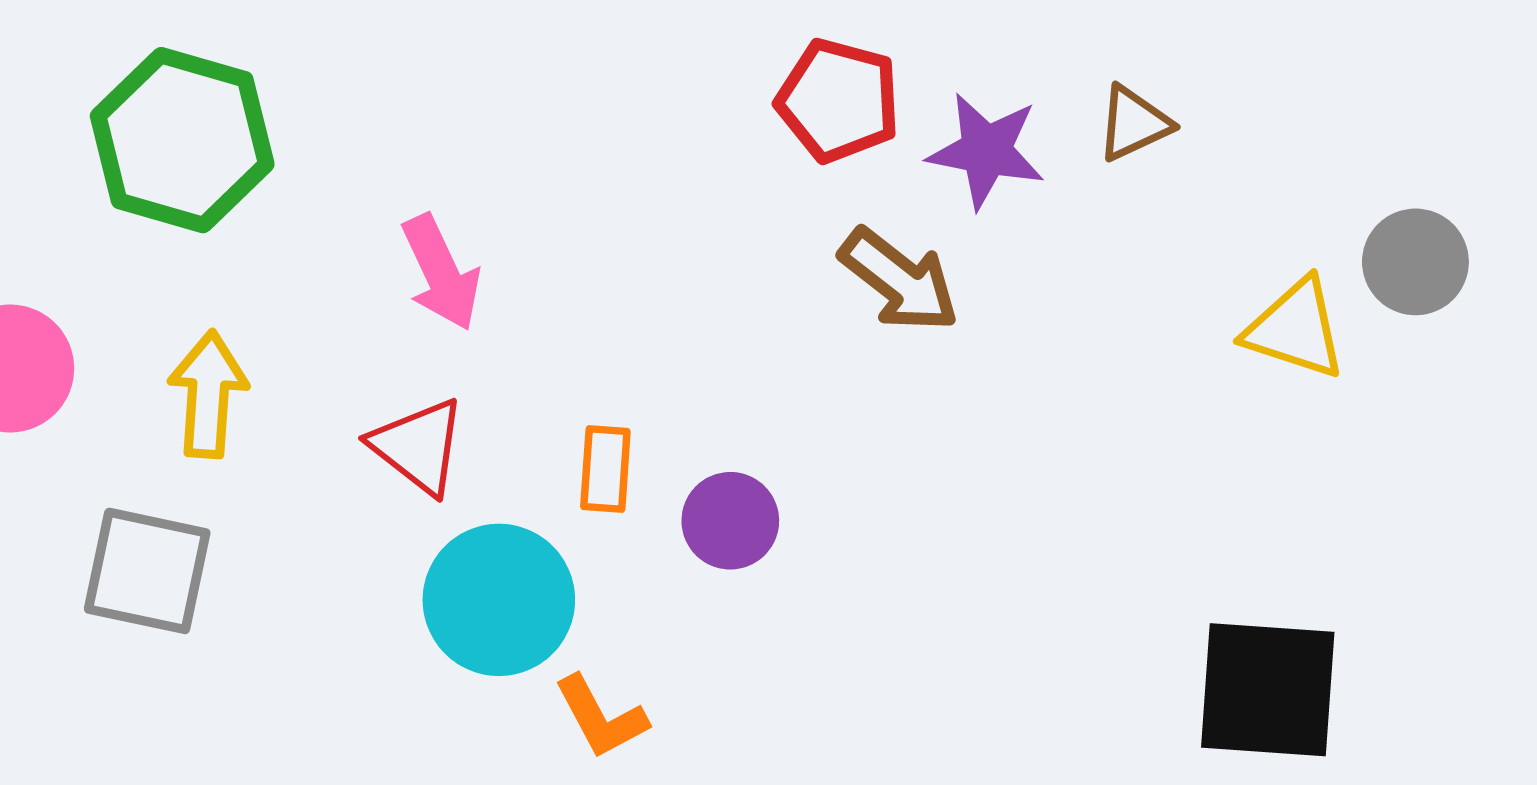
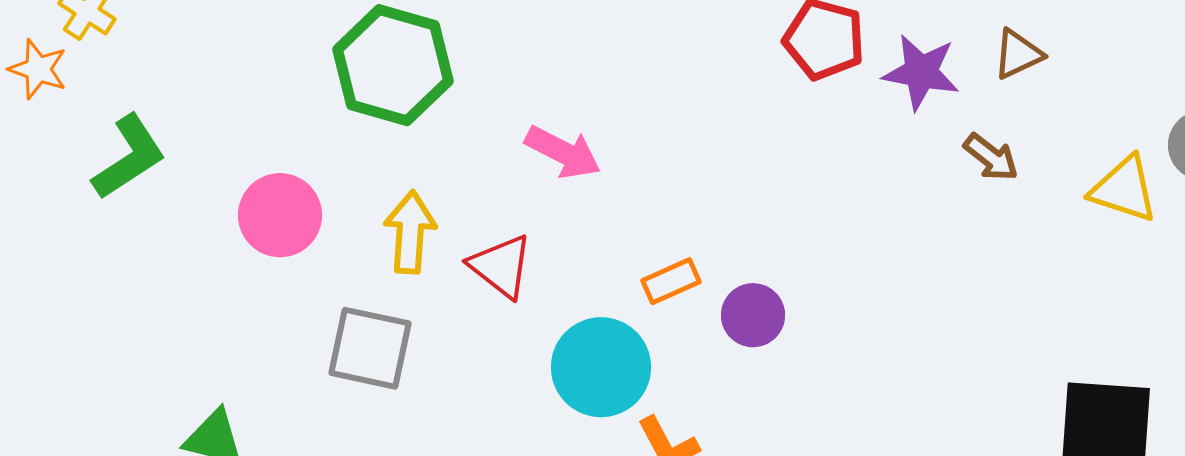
pink arrow: (441, 273) -> (563, 152), turned -38
brown arrow: (899, 280) -> (991, 157), moved, size x0.7
red triangle: (418, 446) -> (501, 266), moved
orange rectangle: (605, 469) -> (671, 281), turned 62

